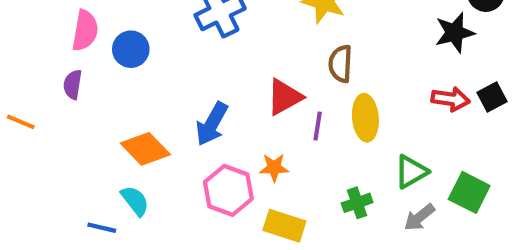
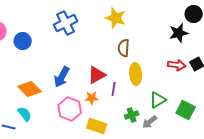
red triangle: (284, 97) -> (97, 75), moved
purple line: (318, 126) -> (114, 89), moved
gray arrow: (419, 217) -> (150, 122), moved

